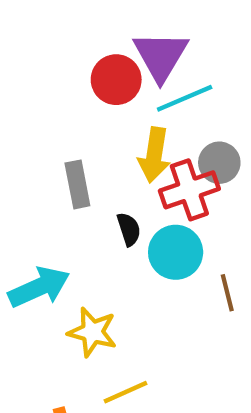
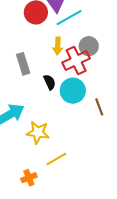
yellow arrow: (154, 155) -> (58, 46), size x0.7

